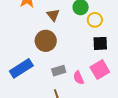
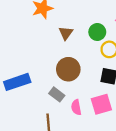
brown circle: (46, 41) -> (68, 69), moved
gray rectangle: (59, 71) -> (57, 94), turned 40

